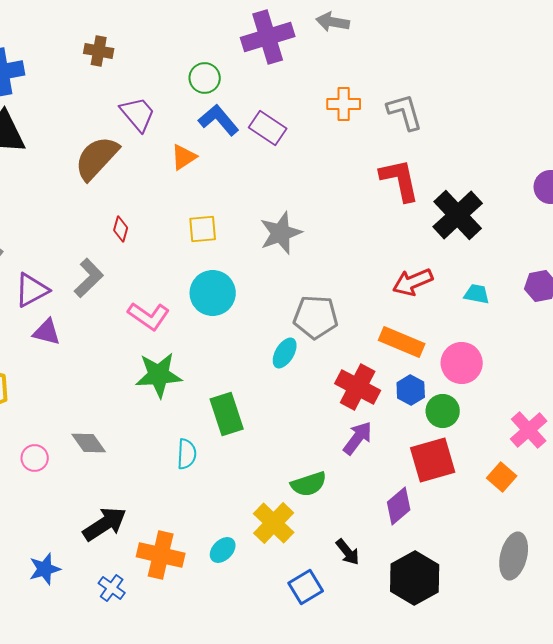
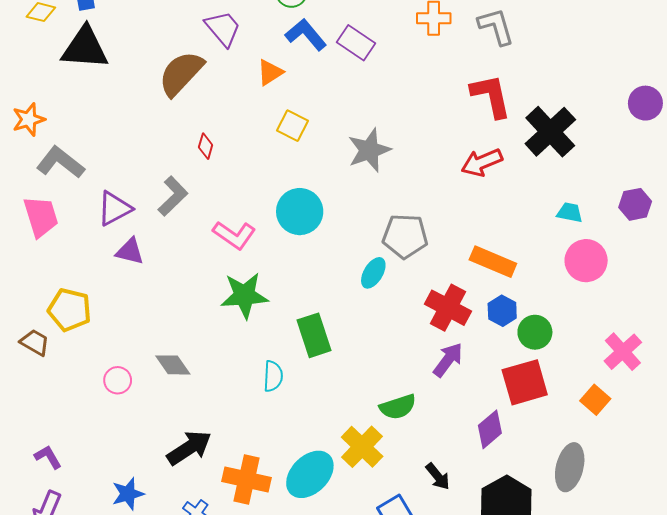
yellow square: (203, 229) -> (293, 126), moved, turned 32
red arrow: (413, 282) -> (482, 162), moved
pink circle: (462, 363) -> (586, 261), moved
cyan ellipse: (223, 550) -> (310, 474), size x1.8
gray ellipse: (514, 556) -> (570, 467), moved

